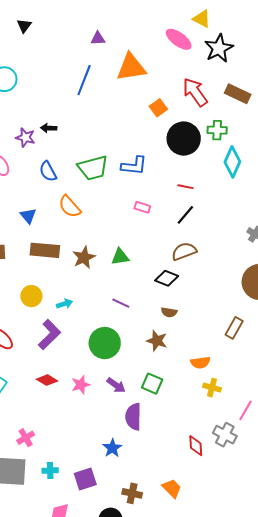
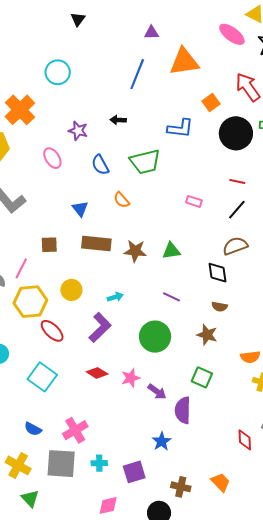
black arrow: (49, 128) -> (118, 120), moved
blue L-shape: (134, 166) -> (180, 128), moved
orange semicircle: (70, 207) -> (122, 200), size x0.7
brown star: (84, 257) -> (135, 251), turned 30
black diamond: (167, 278) -> (217, 273), turned 60
yellow circle: (31, 296) -> (71, 290), moved
purple arrow: (116, 385) -> (157, 392), moved
pink cross: (26, 438) -> (75, 430), size x1.4

